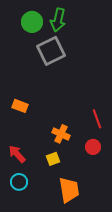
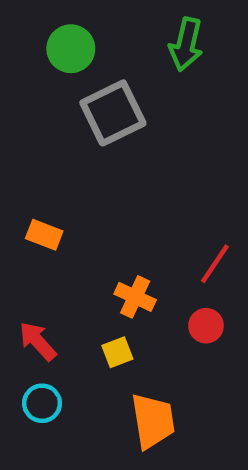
green arrow: (58, 20) -> (186, 44), moved
red line: (97, 119) -> (215, 264), turned 54

